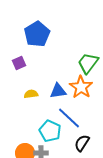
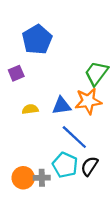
orange star: (81, 87) -> (88, 101), turned 30
cyan pentagon: (50, 131) -> (65, 165), moved

